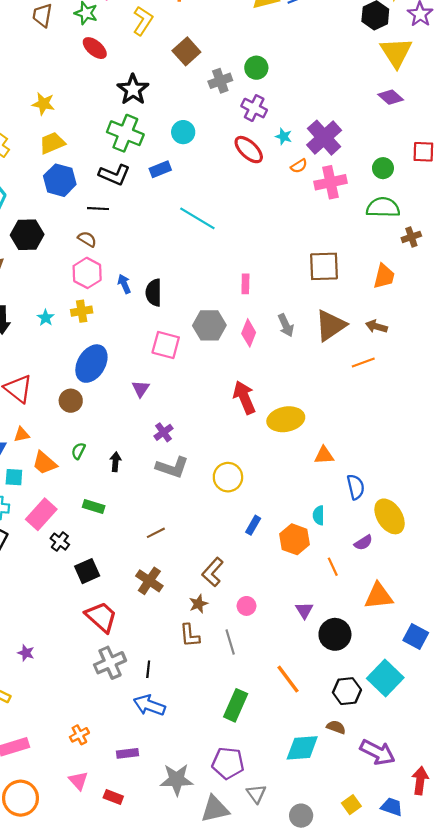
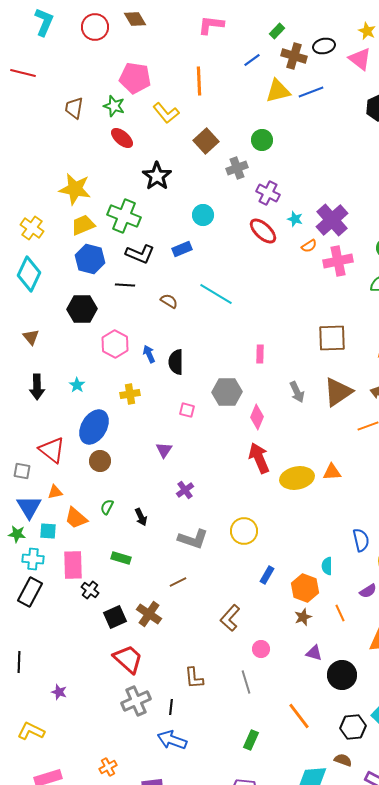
yellow L-shape: (143, 21) -> (166, 113), turned 108
green circle: (256, 68) -> (262, 140), moved
yellow star: (43, 104) -> (75, 189), size x1.5
green cross: (125, 133) -> (124, 216), moved
black hexagon: (27, 235) -> (82, 309), moved
brown semicircle: (87, 239) -> (169, 301), moved
yellow cross: (82, 311) -> (130, 394), moved
pink diamond: (249, 333) -> (257, 417), moved
pink square: (166, 345) -> (187, 410), size x0.6
blue ellipse: (91, 364) -> (94, 427), moved
orange triangle: (324, 455) -> (332, 472), moved
black arrow: (115, 462) -> (141, 517), turned 150
gray L-shape: (172, 467) -> (193, 539), moved
pink rectangle: (41, 514) -> (73, 565), turned -44
brown cross: (149, 581) -> (149, 614), moved
brown star: (198, 604) -> (303, 617), moved
purple triangle: (304, 610) -> (314, 653), turned -42
brown L-shape: (190, 635) -> (194, 678), moved
green rectangle: (236, 705) -> (251, 740), size x0.7

